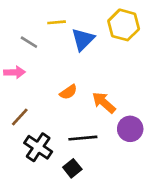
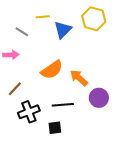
orange semicircle: (68, 92) -> (52, 70), size x1.6
black cross: (38, 147) -> (29, 112), turned 35
black square: (72, 168) -> (55, 128), turned 32

